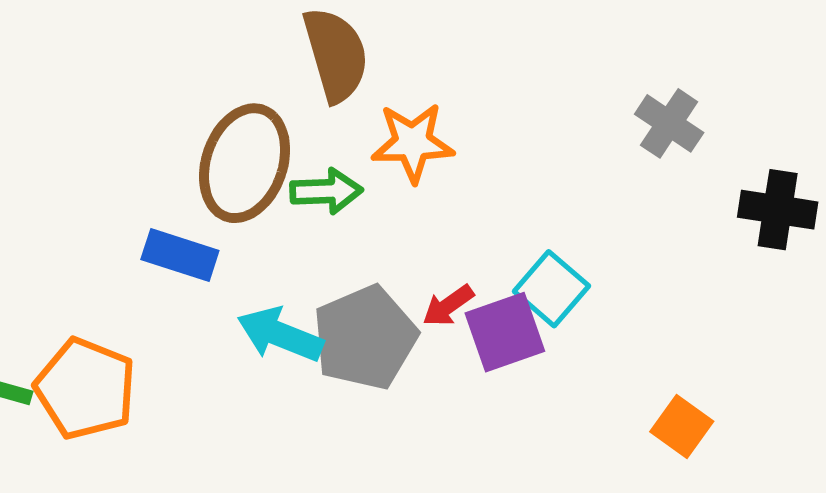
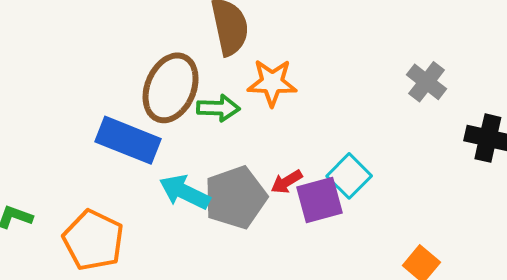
blue rectangle: (180, 255) -> (128, 140), size x1.4
orange pentagon: (85, 389) -> (93, 240), moved

